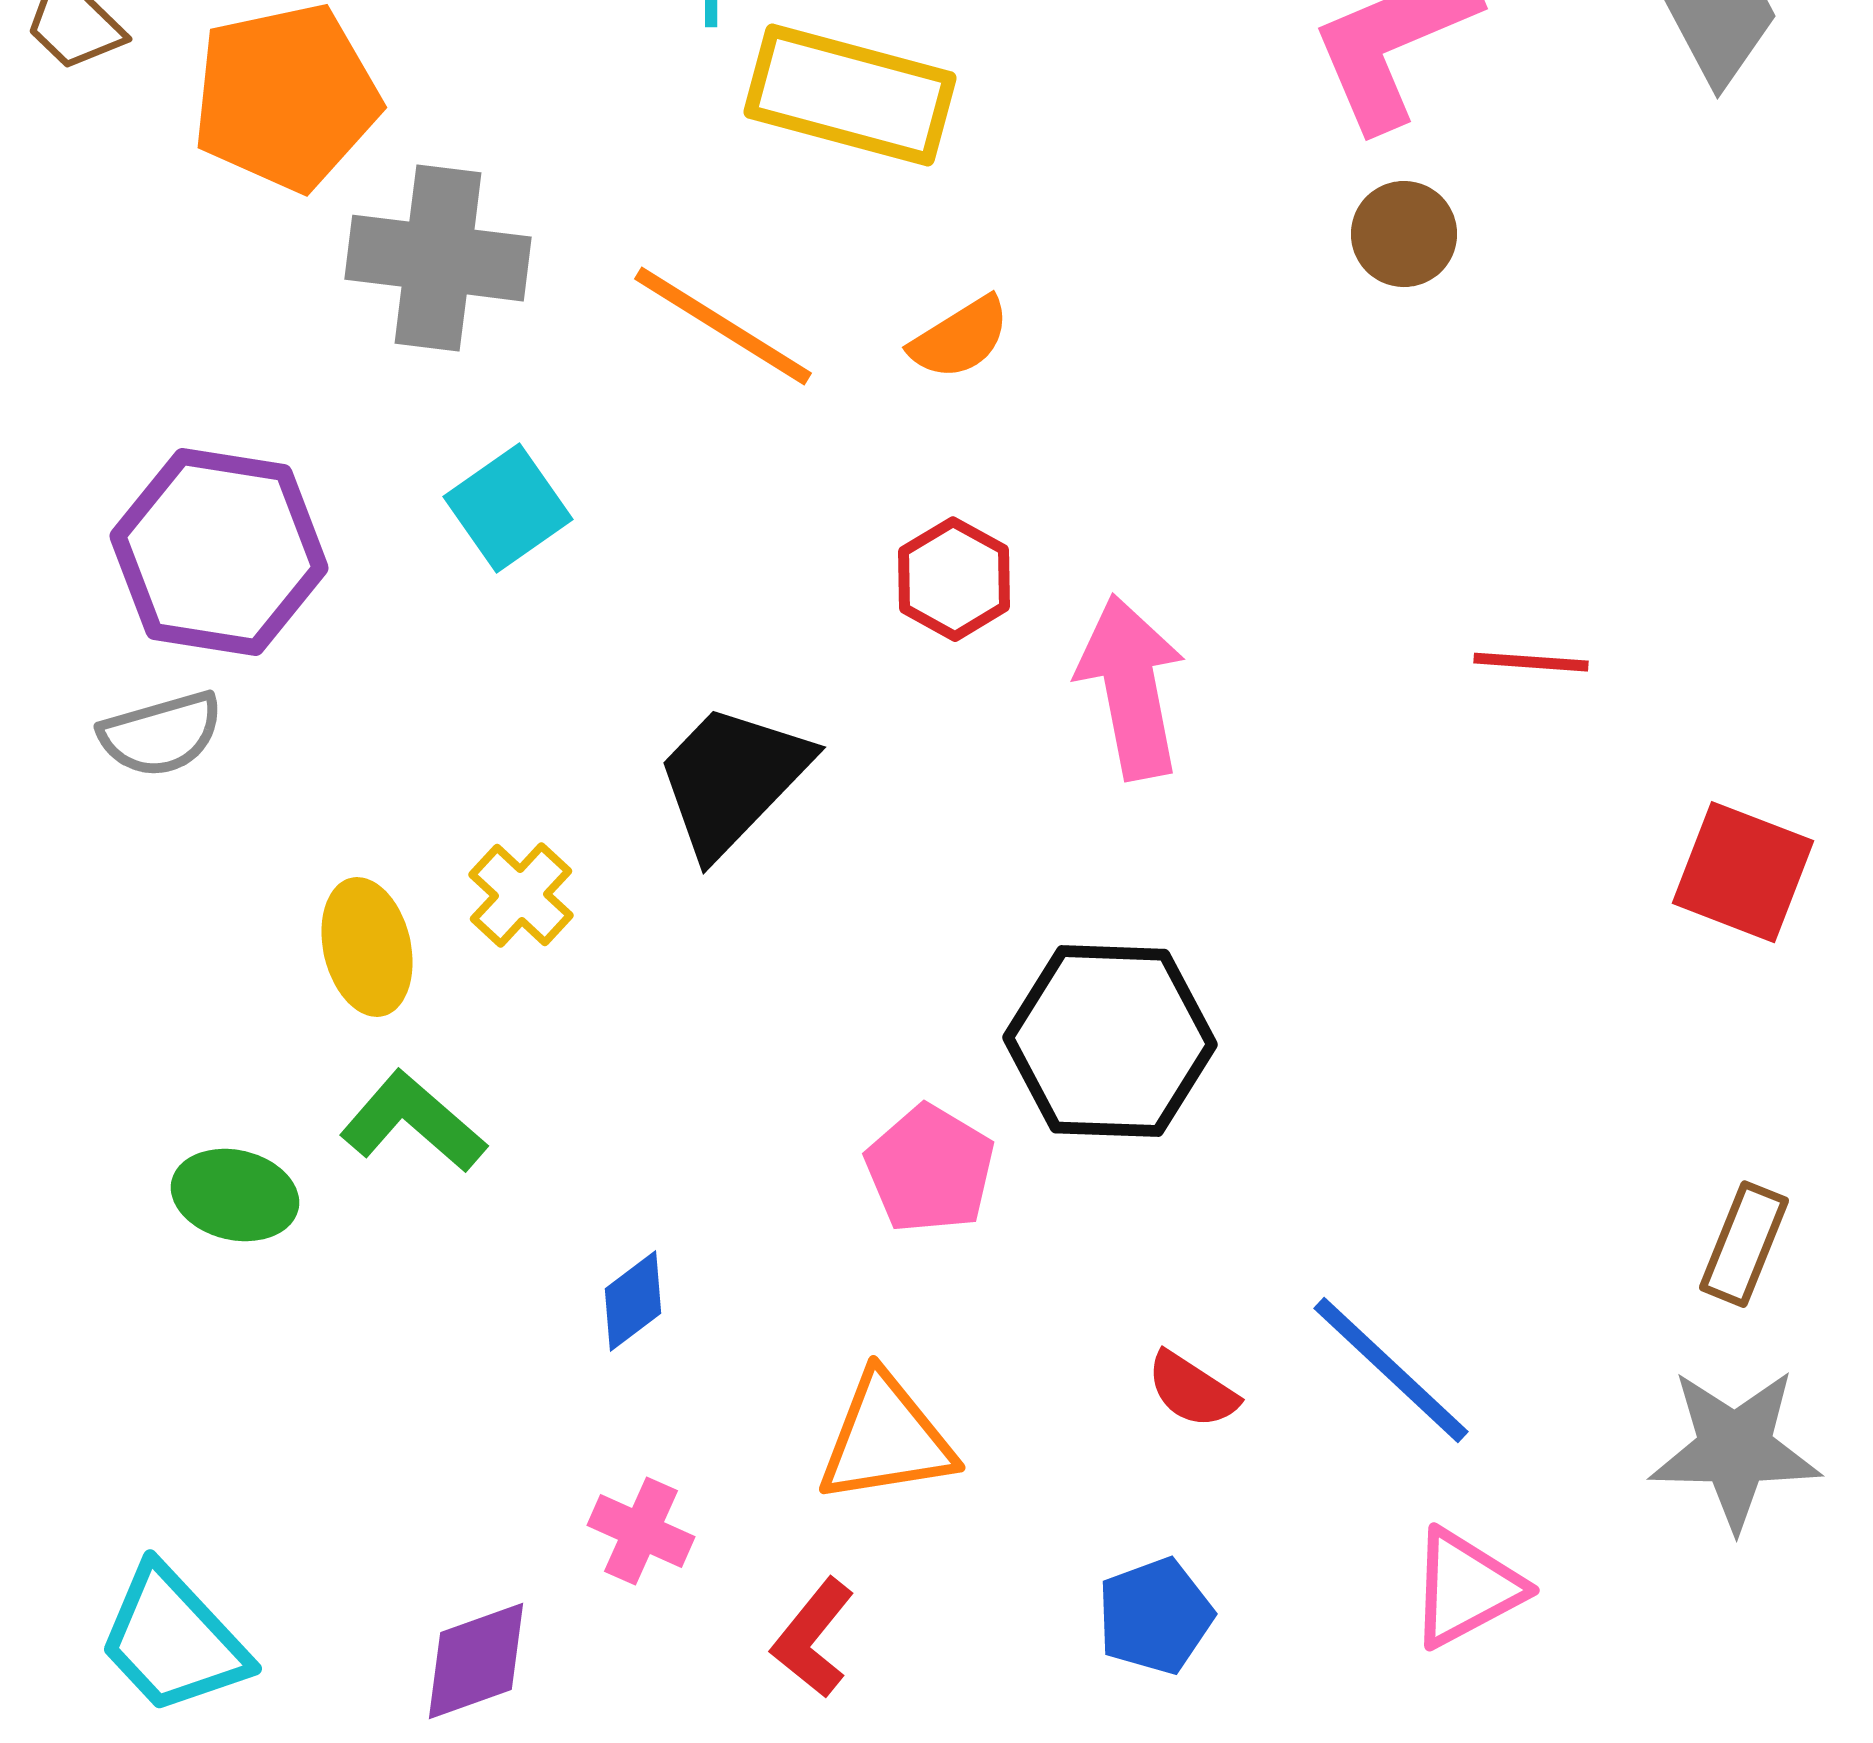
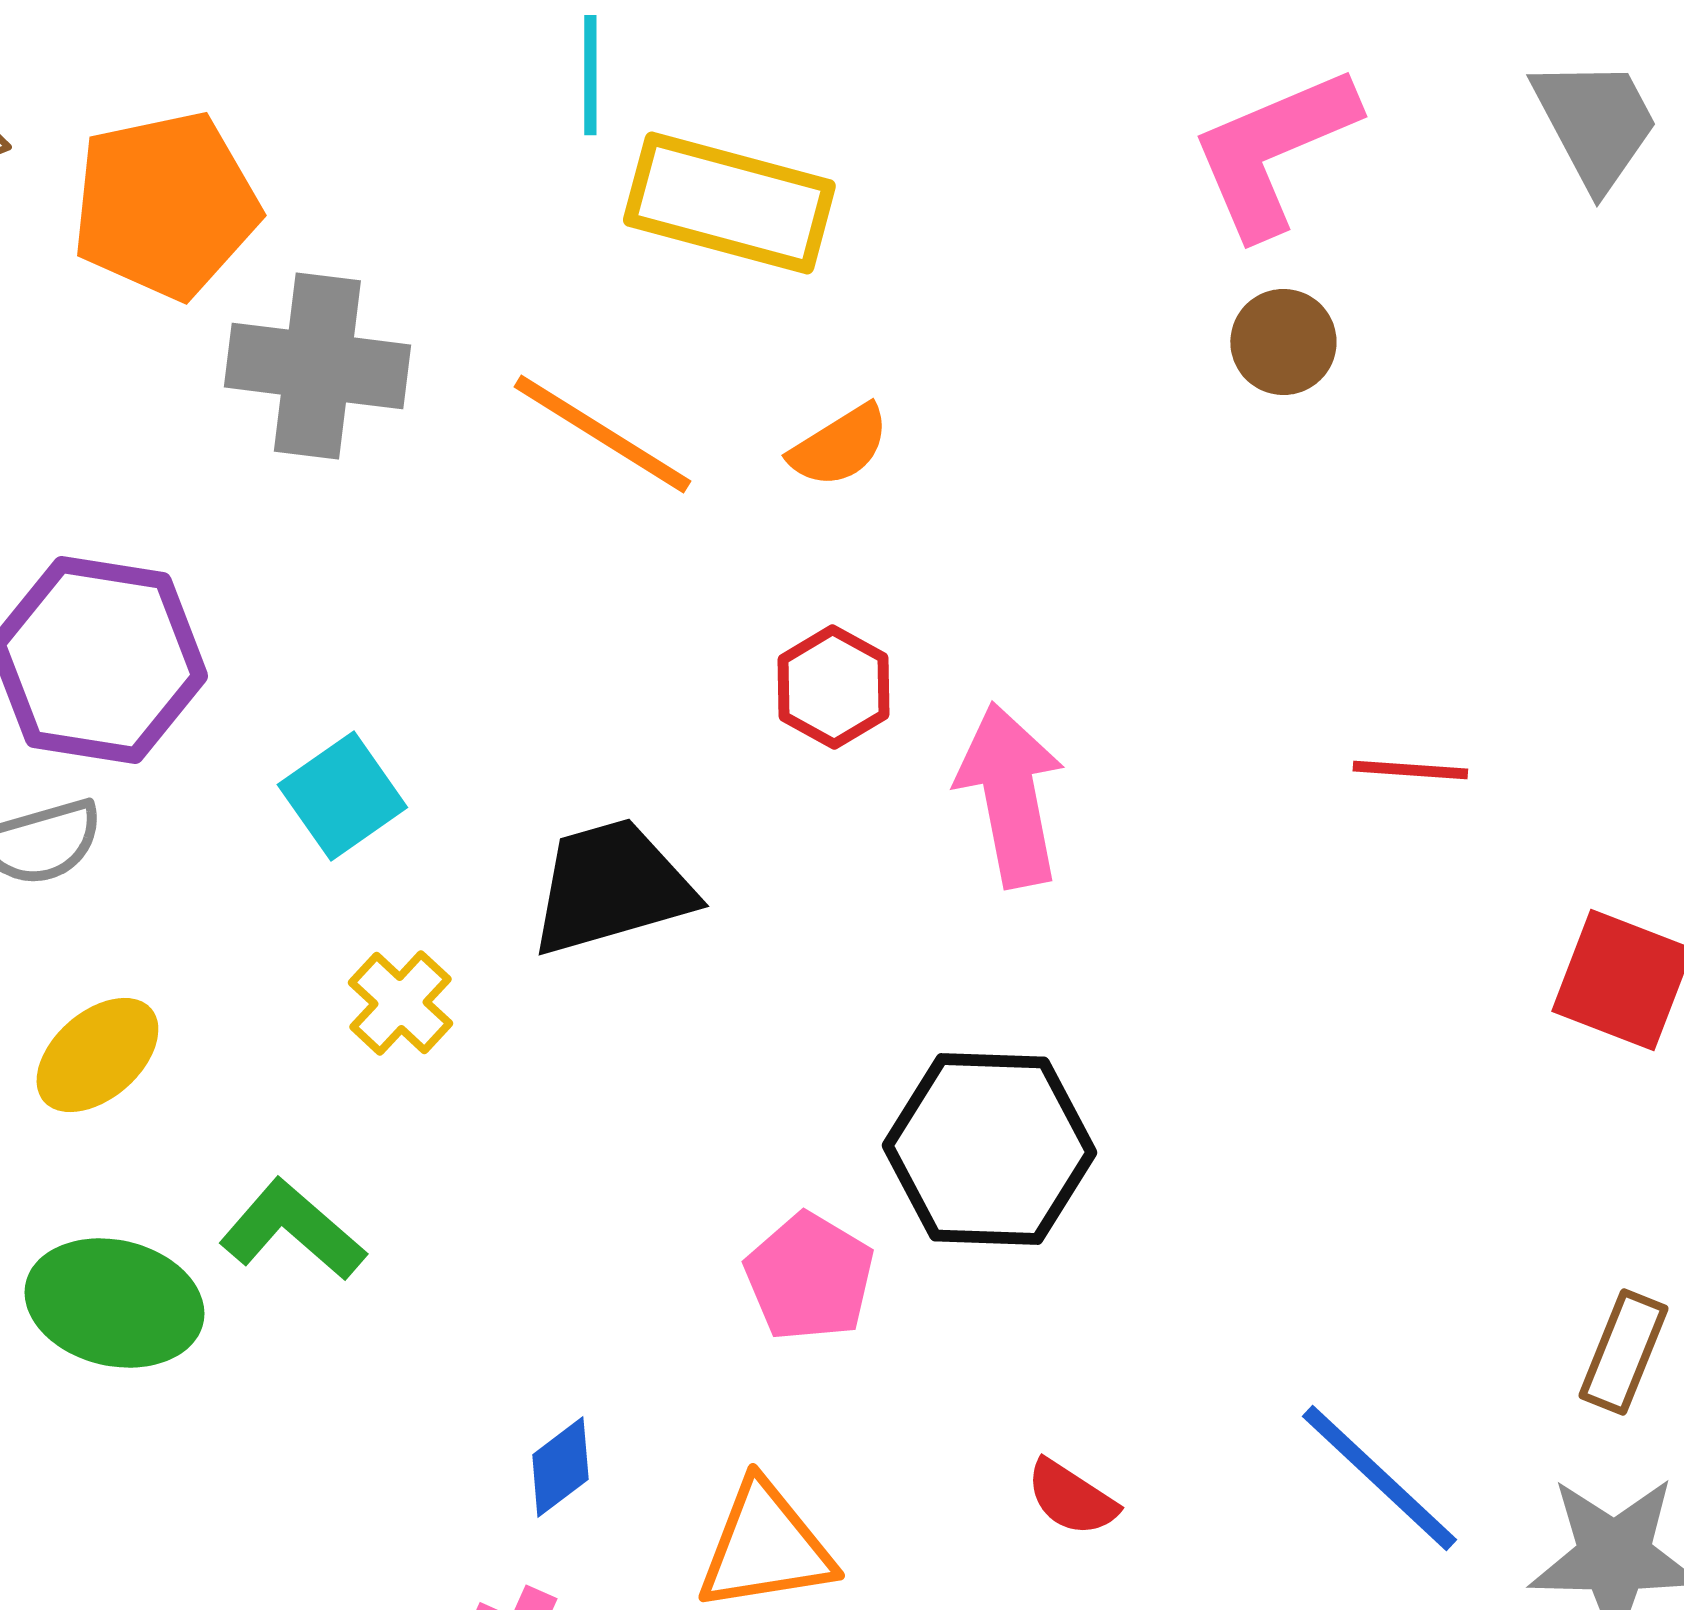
cyan square: (508, 508) -> (342, 796), moved
black trapezoid: (732, 779) -> (611, 887), turned 30
yellow ellipse: (367, 947) -> (97, 1055), moved, turned 62
green ellipse: (235, 1195) -> (114, 1303), size x1.4
blue diamond: (633, 1301) -> (560, 1467), moved
blue line: (1391, 1370) -> (1379, 1478), moved

